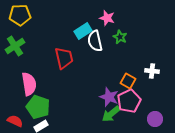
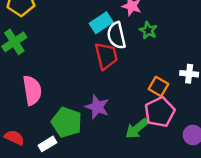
red trapezoid: (64, 58) -> (106, 56), moved
purple star: (109, 97) -> (97, 107), moved
green pentagon: (38, 107) -> (67, 122), moved

